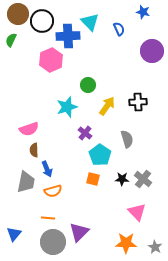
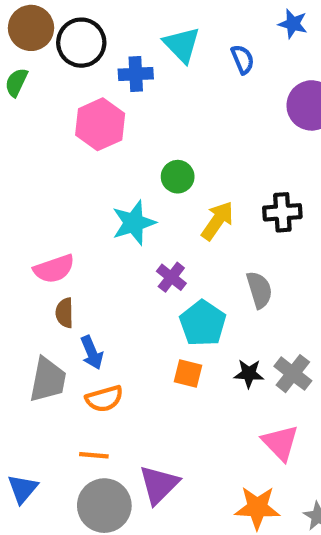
blue cross: (68, 36) -> (136, 74), size x0.7

